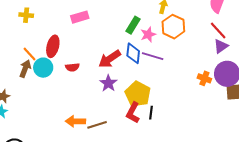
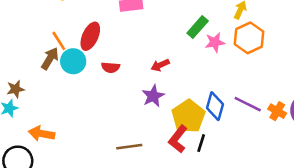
blue diamond: (133, 53) -> (215, 106), moved
purple line: (153, 56) -> (248, 104), moved
red arrow: (110, 59) -> (160, 65), size x0.6
orange arrow: (75, 121) -> (42, 134), moved

